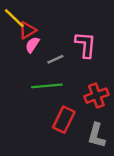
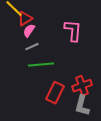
gray line: (55, 59) -> (32, 47), moved
red cross: (96, 96) -> (82, 86), moved

